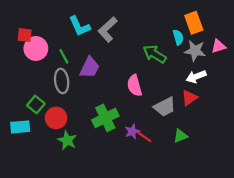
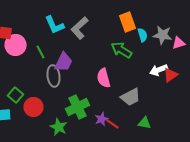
orange rectangle: (194, 23) -> (128, 22), moved
gray star: (195, 51) -> (163, 35), moved
gray ellipse: (62, 81) -> (54, 76), moved
red triangle: (189, 98) -> (171, 75), moved
green triangle: (180, 136) -> (145, 123), turned 32
green star: (67, 140) -> (59, 127), moved

